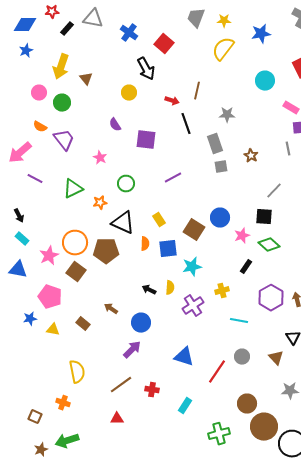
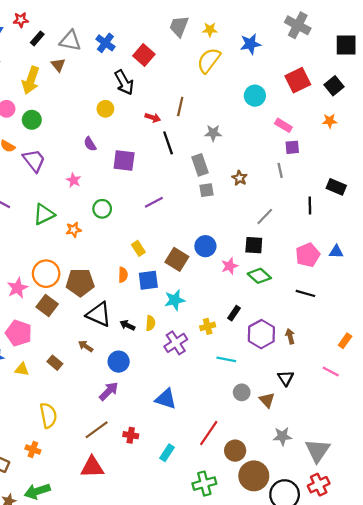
gray triangle: (93, 19) -> (70, 41), moved
brown triangle: (86, 79) -> (58, 65), moved
black triangle: (123, 223) -> (99, 314), moved
black rectangle: (246, 267) -> (234, 313), moved
gray circle: (242, 357) -> (242, 392), moved
red line: (217, 372) -> (209, 433), moved
red triangle: (117, 419) -> (92, 467), size x1.6

